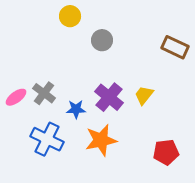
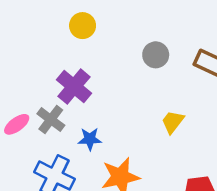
gray circle: (102, 40) -> (156, 55), moved
purple cross: (109, 97) -> (74, 87), moved

